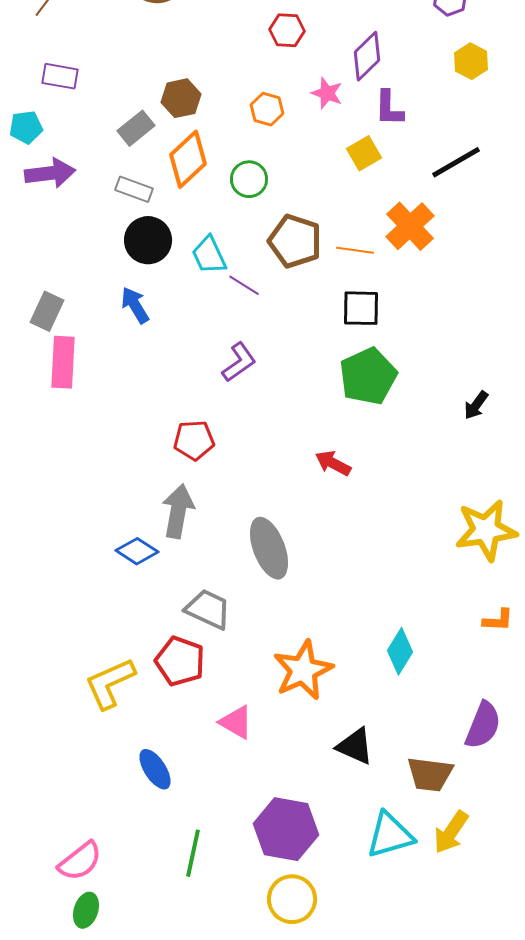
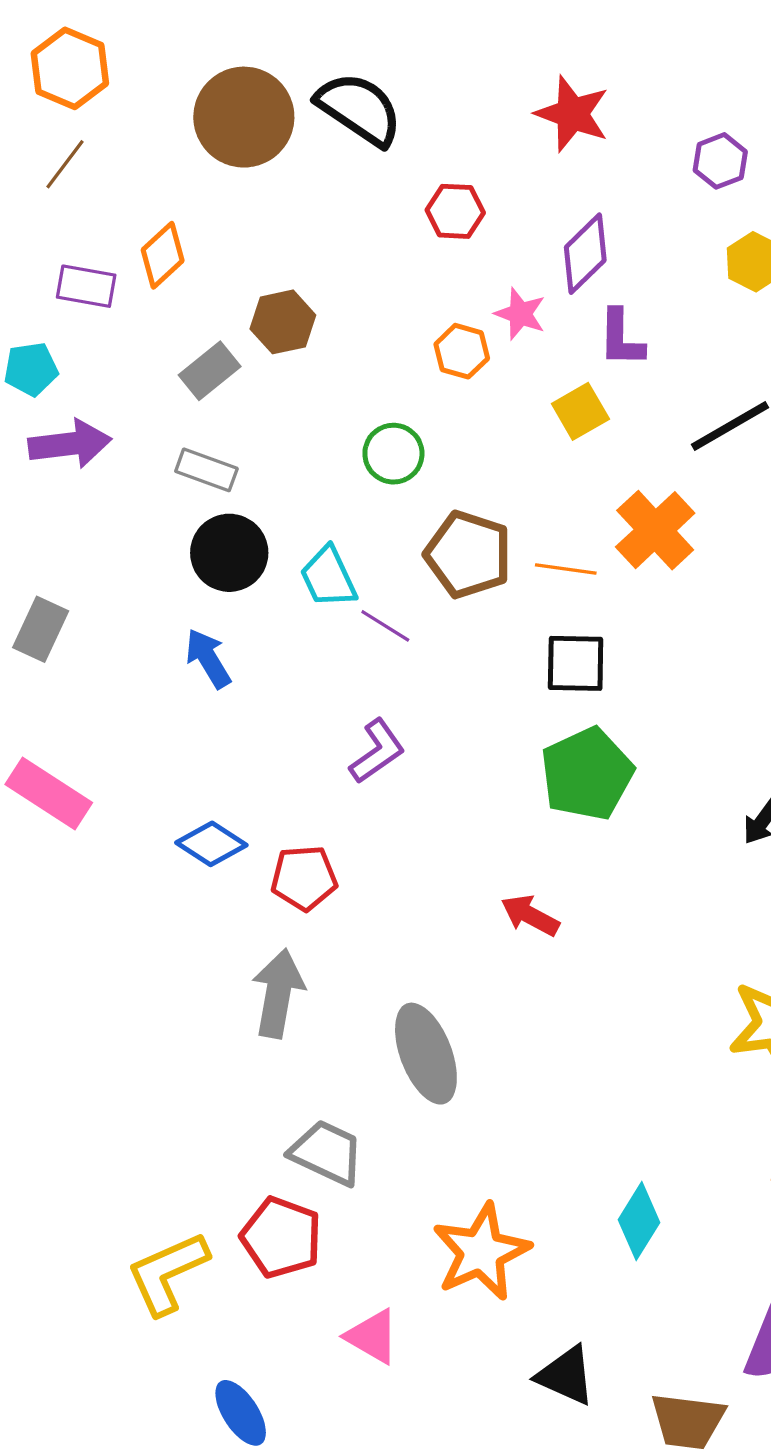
orange hexagon: (267, 109) -> (462, 351), moved
orange diamond: (188, 159) -> (163, 255), moved, size x0.7
gray rectangle: (47, 311) -> (41, 629), moved
pink rectangle: (63, 362) -> (49, 793), moved, turned -60
blue diamond: (137, 551) -> (211, 844), moved

